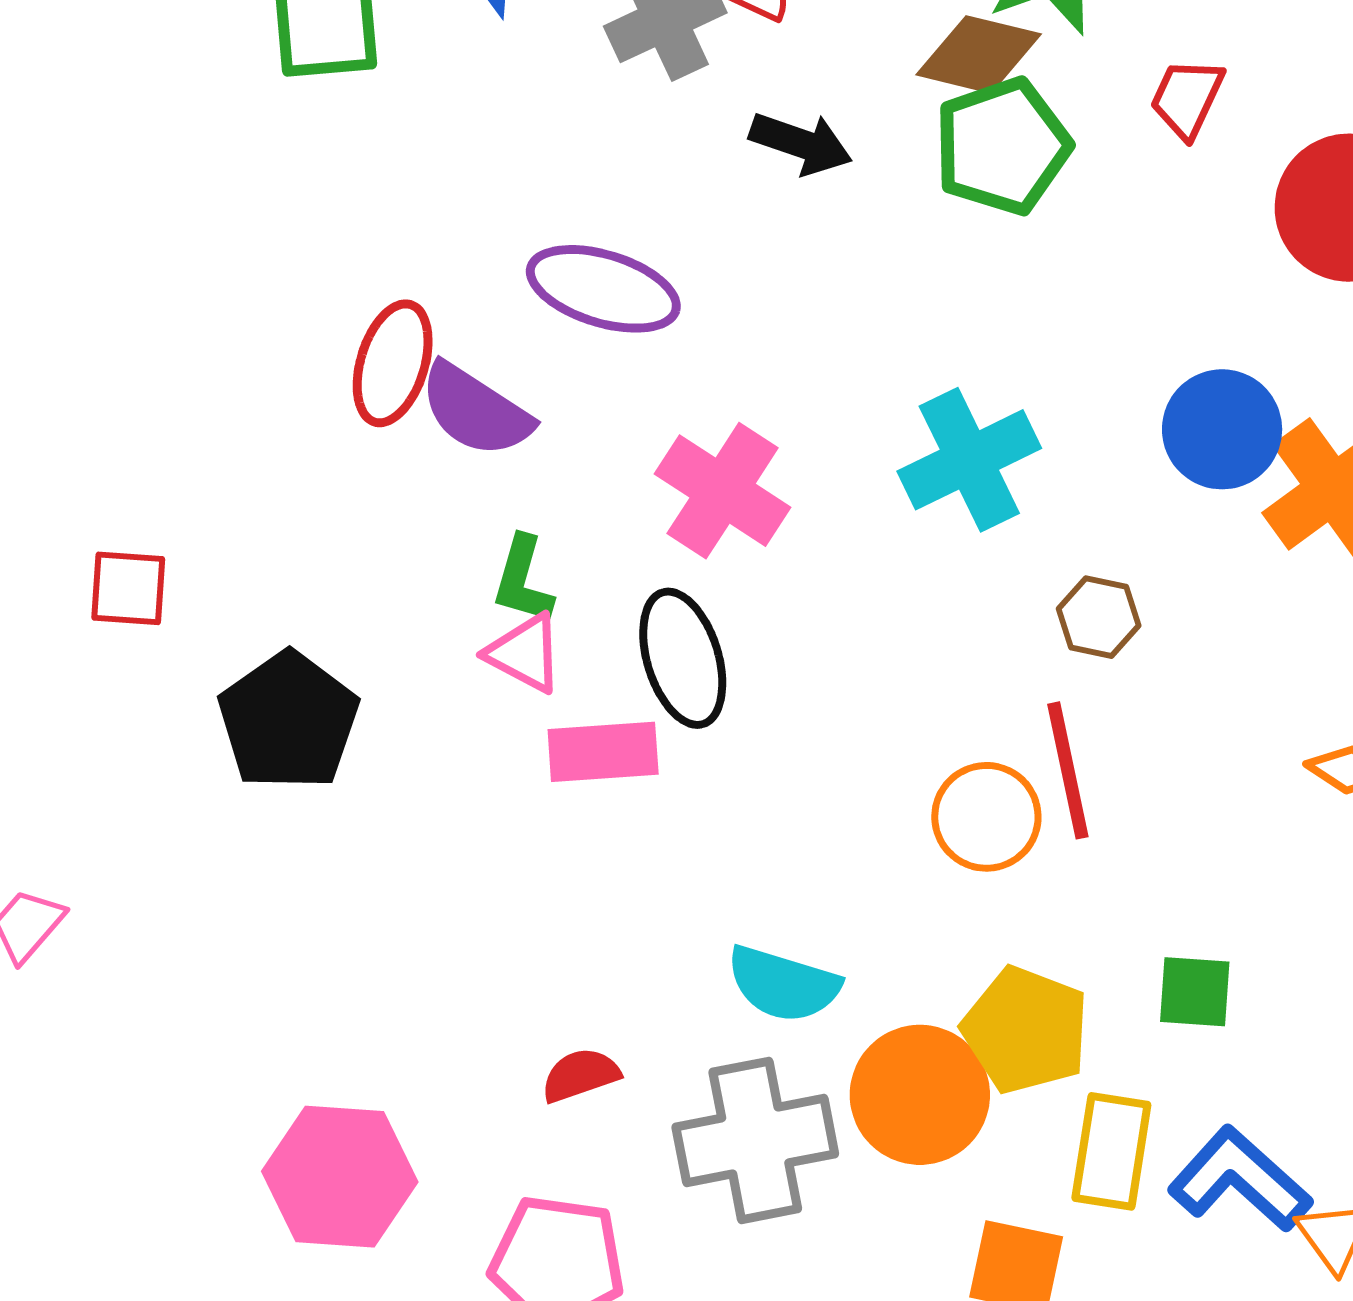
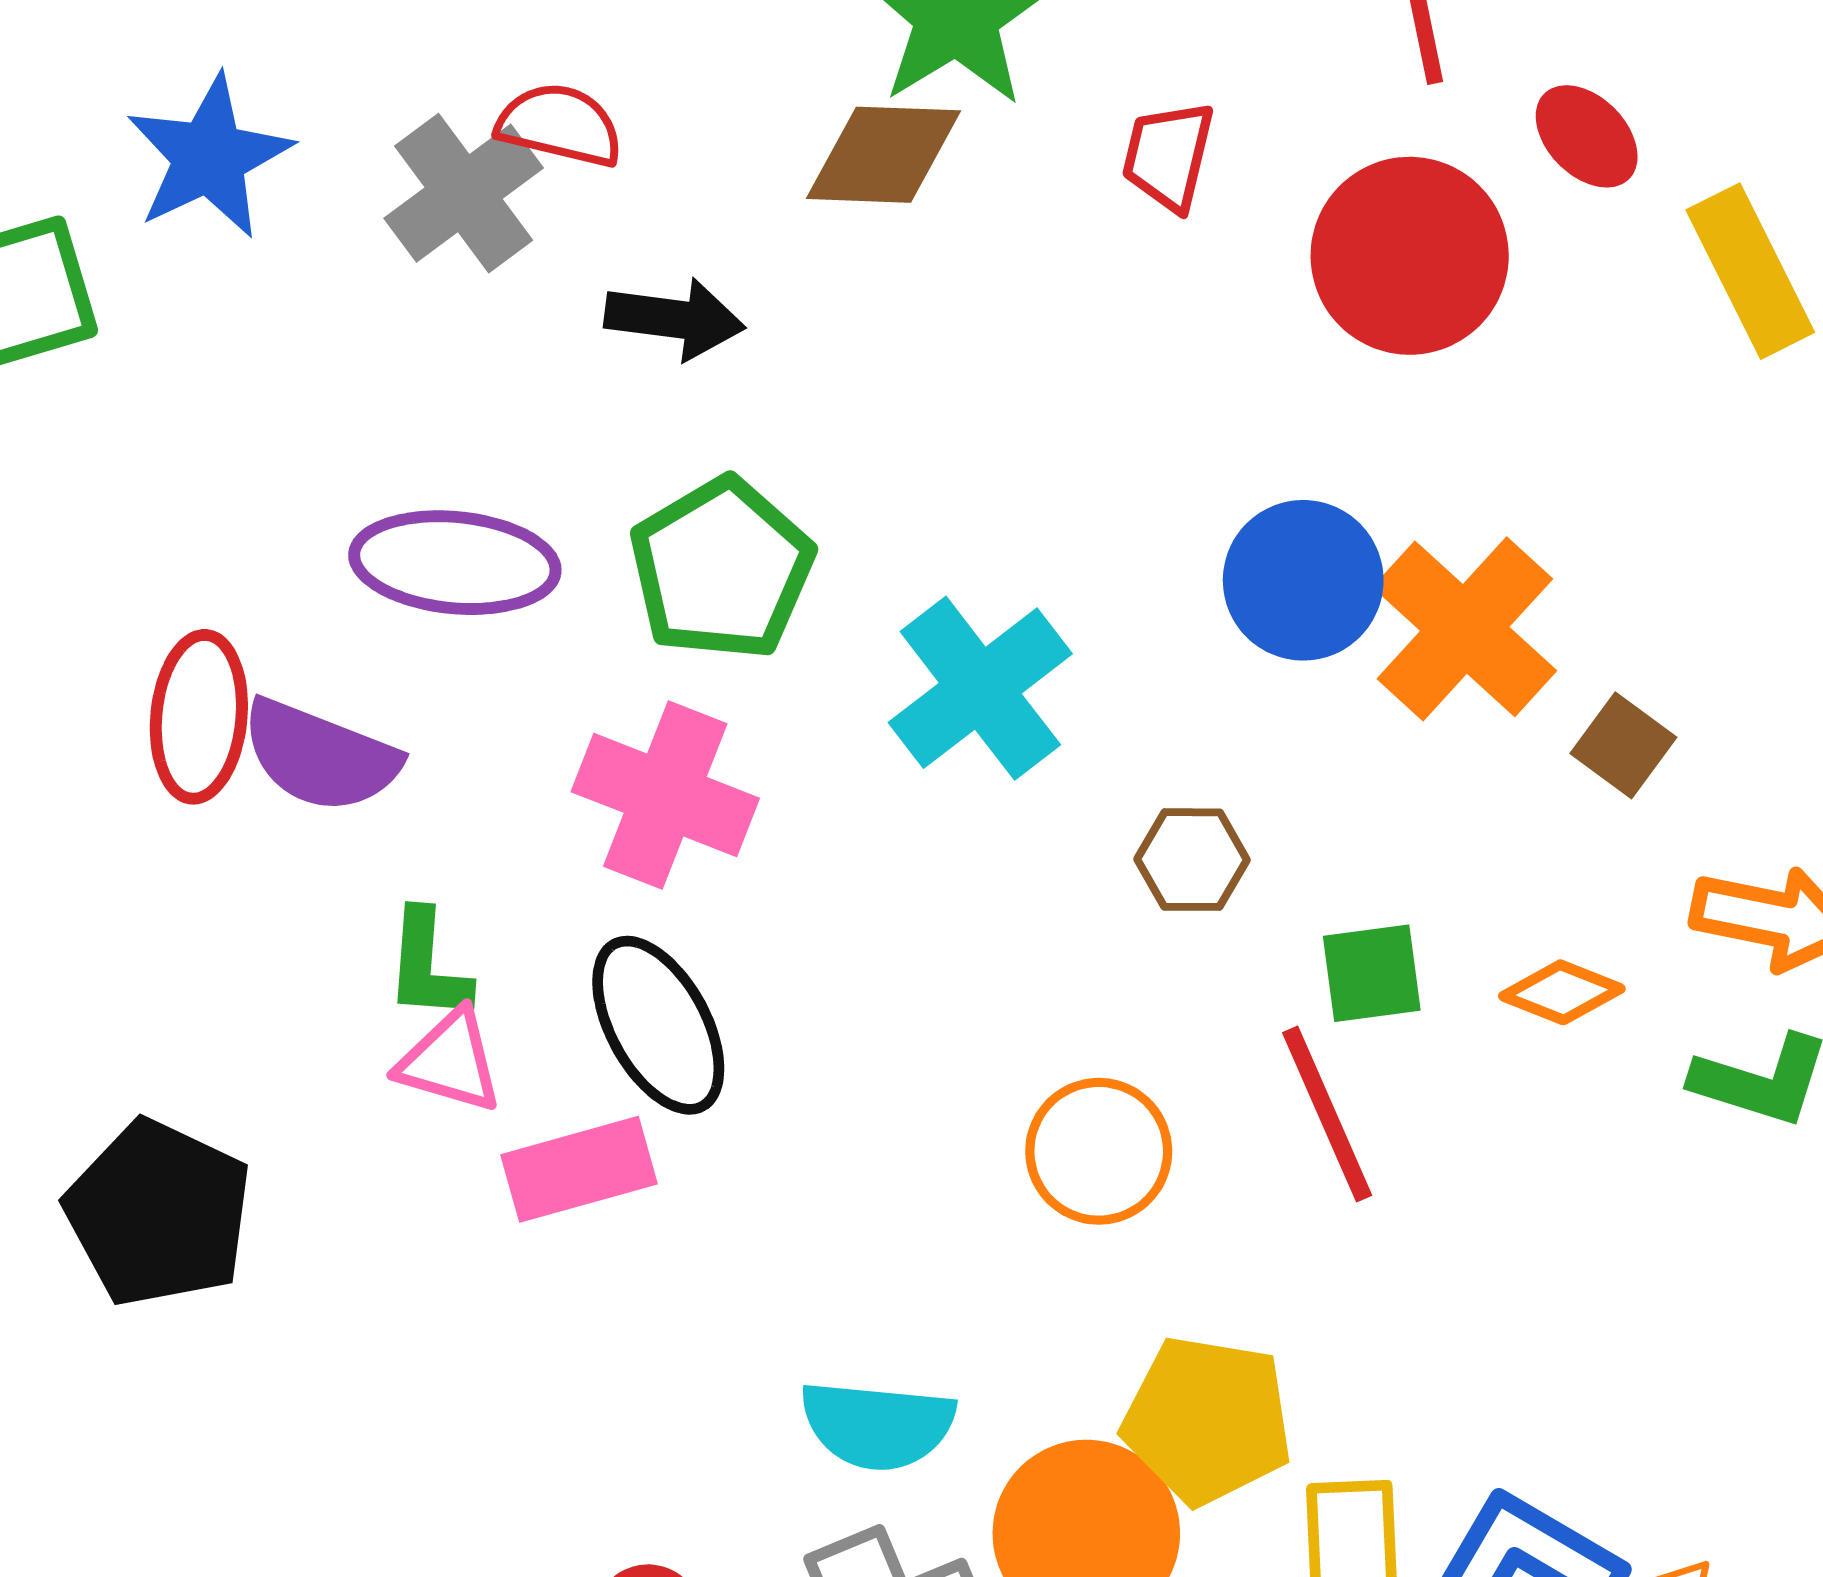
green pentagon: (1002, 146) -> (722, 569), moved
red line: (1068, 770) -> (1327, 1114), moved
green square: (1195, 992) -> (1372, 973), moved

